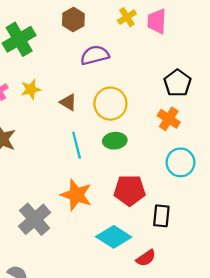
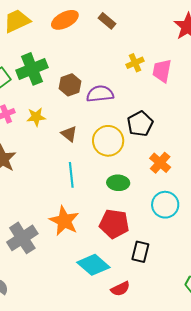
brown hexagon: (73, 19) -> (70, 85), moved
black pentagon: (178, 83) -> (140, 124), moved
green ellipse: (115, 141) -> (118, 183), moved

